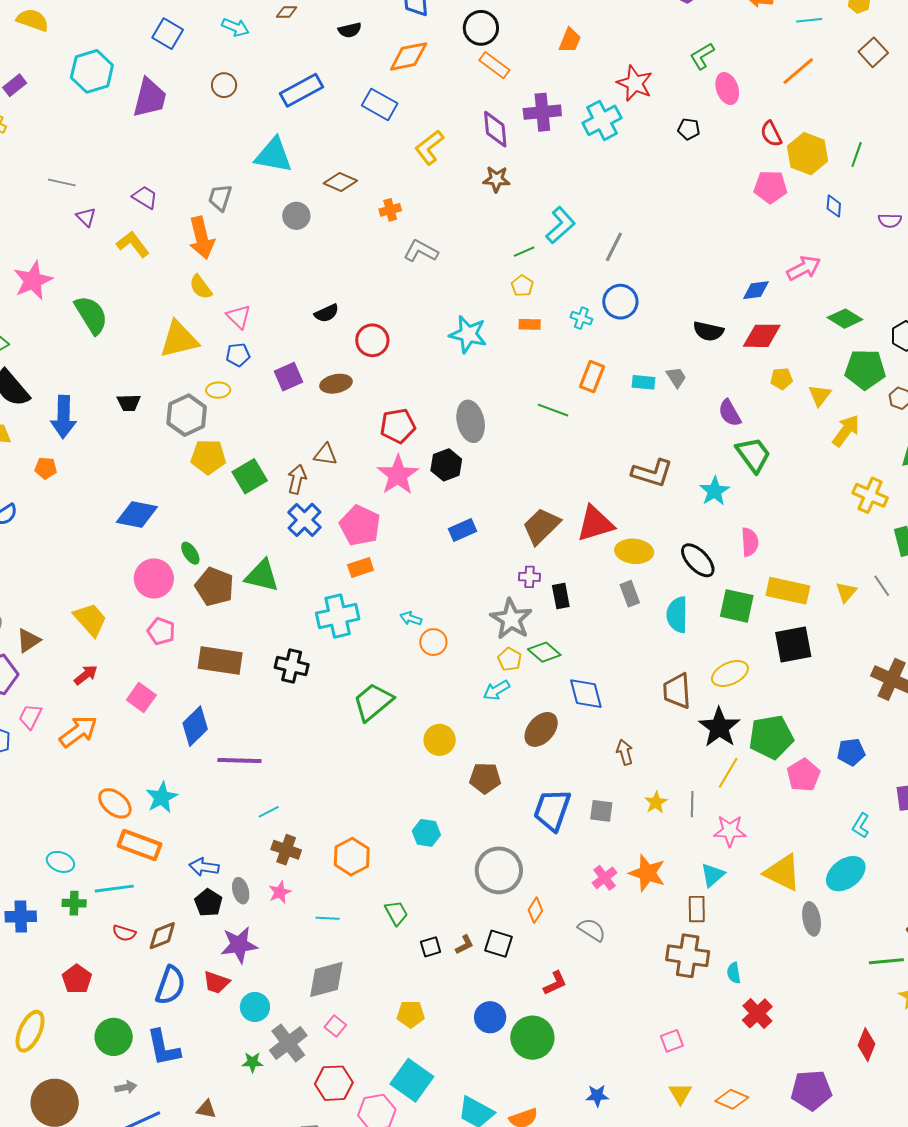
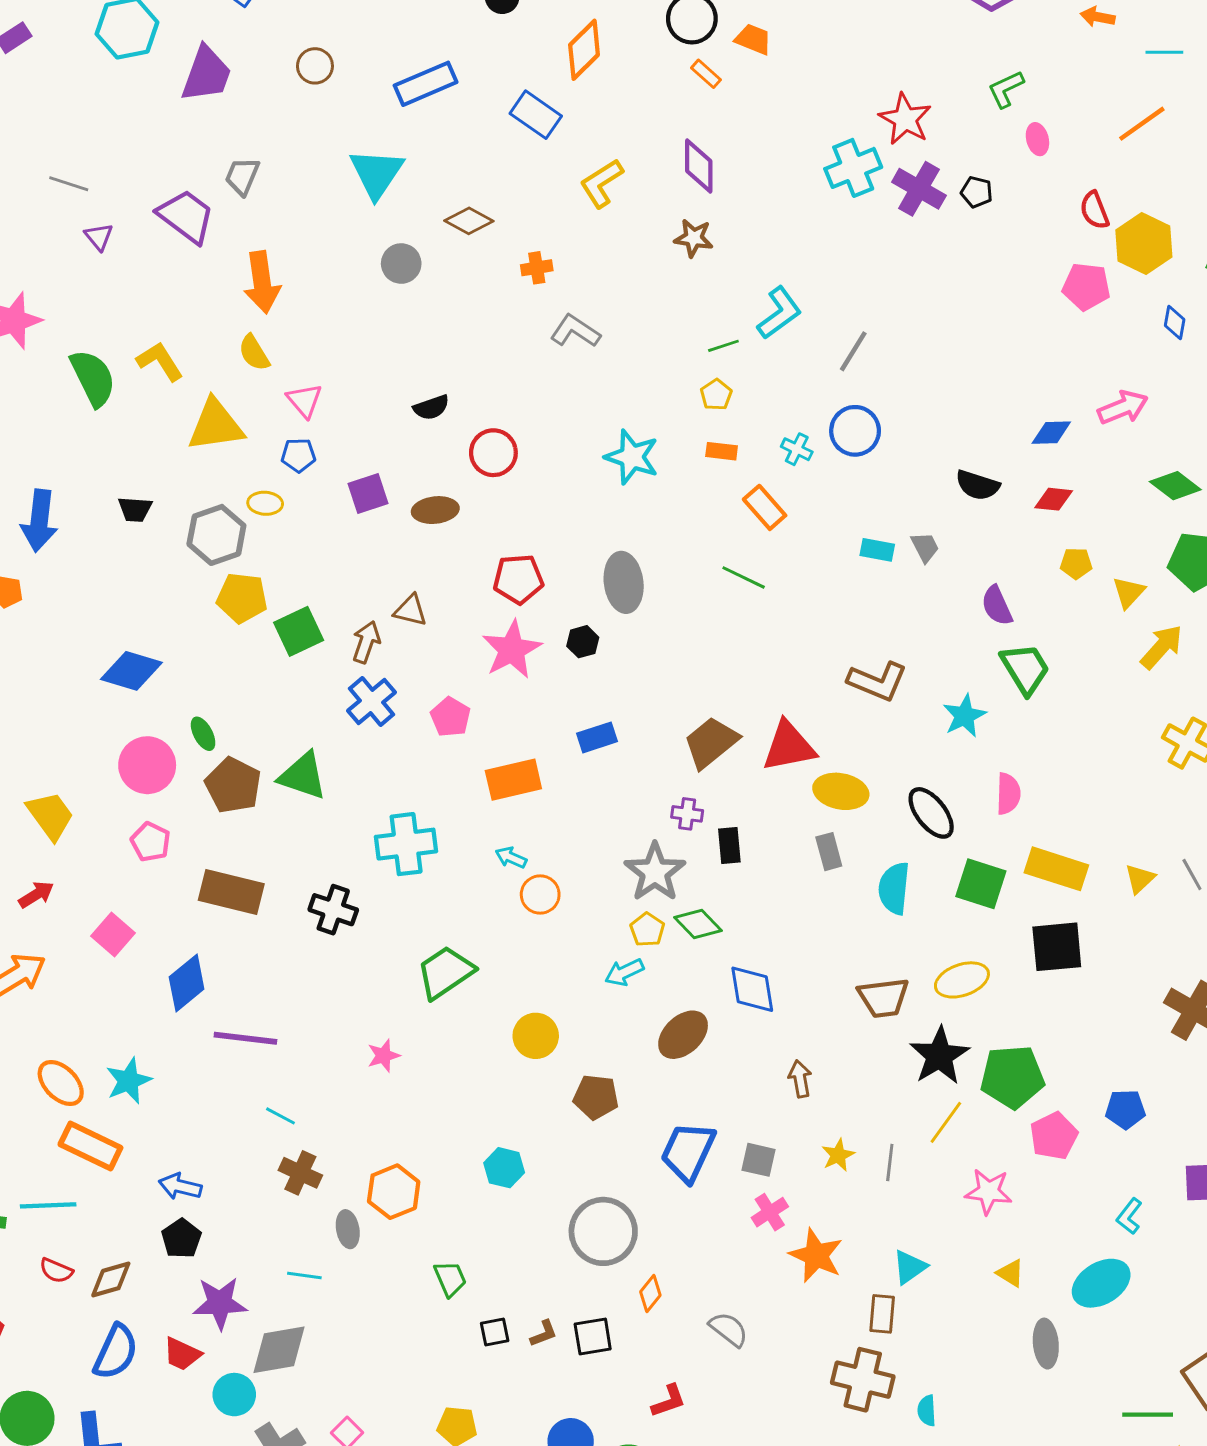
orange trapezoid: (570, 40) -> (753, 39), moved, turned -96
orange diamond: (409, 56) -> (584, 50), turned -39
orange rectangle: (494, 65) -> (706, 74), size x0.7
pink ellipse: (727, 89) -> (1037, 139), size x0.7
purple cross: (542, 112) -> (919, 189), moved, turned 30
cyan triangle: (274, 155) -> (377, 173), turned 48
purple trapezoid: (145, 197) -> (186, 216), size x1.6
gray trapezoid: (220, 198) -> (242, 176), moved
yellow L-shape: (133, 244) -> (160, 361), moved
red diamond: (762, 336) -> (1054, 499), size x0.7
orange rectangle: (592, 377) -> (765, 507), moved, turned -68
black hexagon: (446, 465) -> (583, 642), size x0.7
pink pentagon: (360, 525) -> (450, 717), size x0.7
orange rectangle: (361, 567) -> (513, 780), moved, size x1.5
brown trapezoid: (677, 691) -> (883, 998), turned -99
cyan line: (269, 812) -> (281, 1116), turned 50
pink star: (730, 831) -> (989, 1192), moved
yellow triangle: (783, 873) -> (1010, 1273), size x0.5
pink cross: (605, 878) -> (770, 1212), moved
gray ellipse: (241, 891) -> (348, 1229), moved
pink star: (280, 892) -> (383, 1056), moved
cyan line: (328, 918) -> (304, 1275), moved
black square: (498, 944) -> (593, 1337), turned -32
gray diamond: (326, 979) -> (279, 1350), moved

